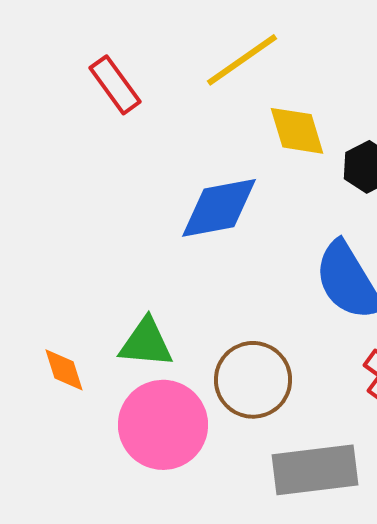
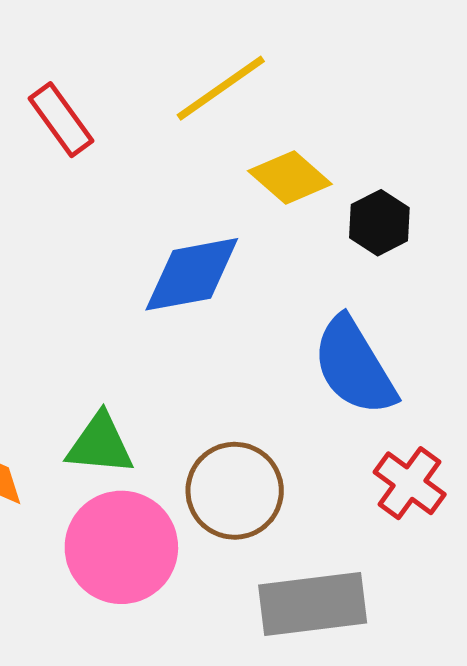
yellow diamond: (297, 131) -> (290, 177), turned -32

